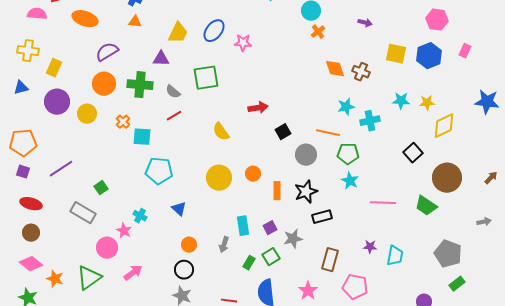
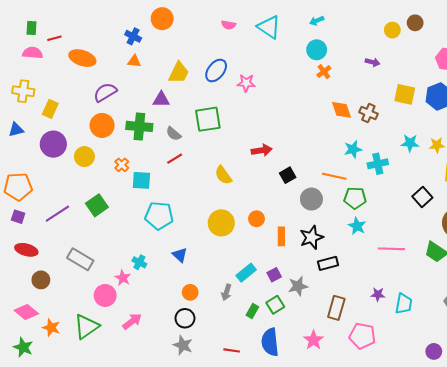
green square: (101, 188) -> (97, 205), moved, size x1.5
cyan rectangle: (243, 226) -> (246, 273), turned 60
brown circle: (31, 233) -> (41, 280), moved

